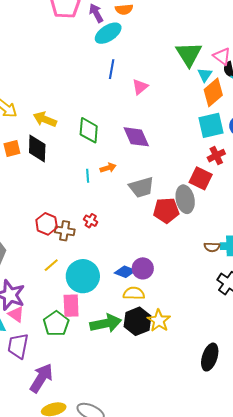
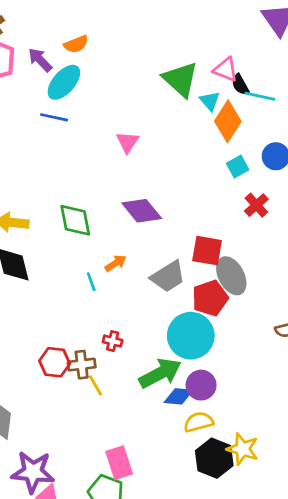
blue line: (112, 69) -> (54, 117), moved, turned -72
cyan square: (211, 125) -> (238, 167), size x0.6
red square: (201, 178) -> (207, 251), moved
yellow line: (51, 265) -> (95, 385), moved, turned -63
cyan circle: (83, 276) -> (191, 336), moved
green arrow: (106, 323) -> (160, 373), moved

